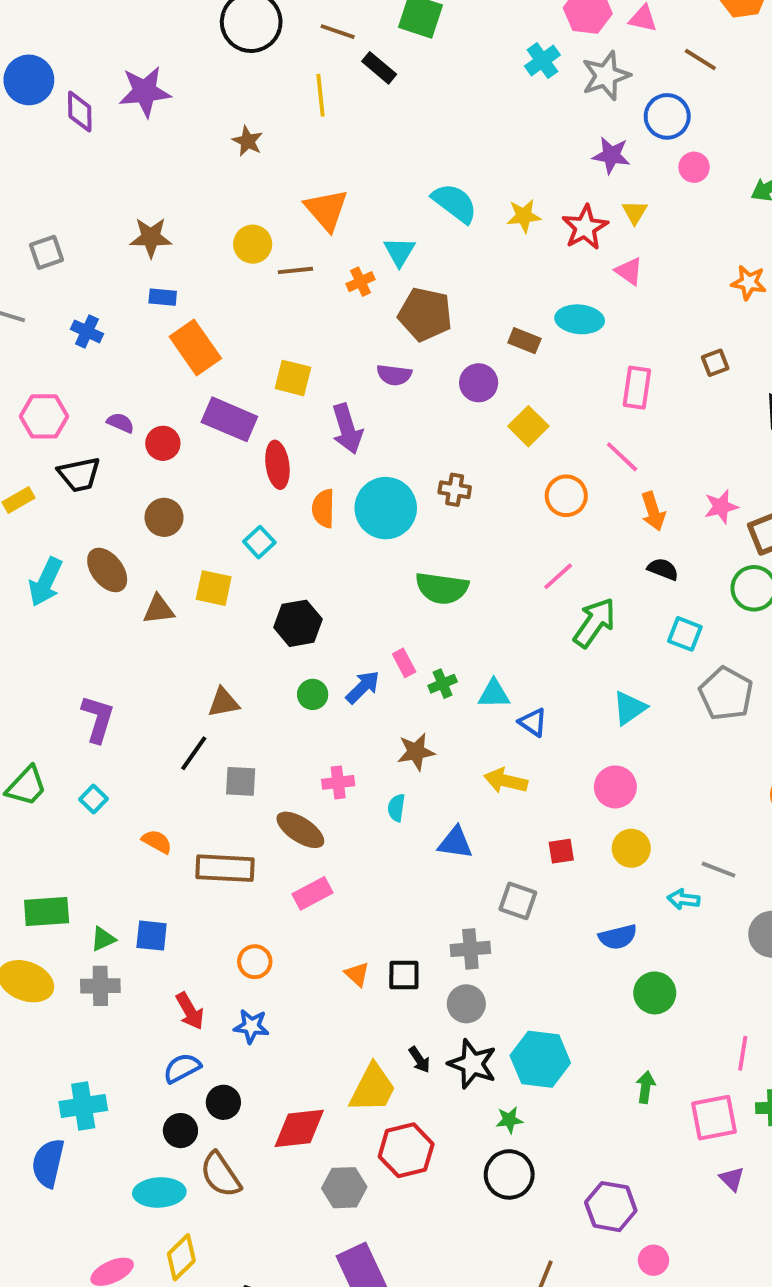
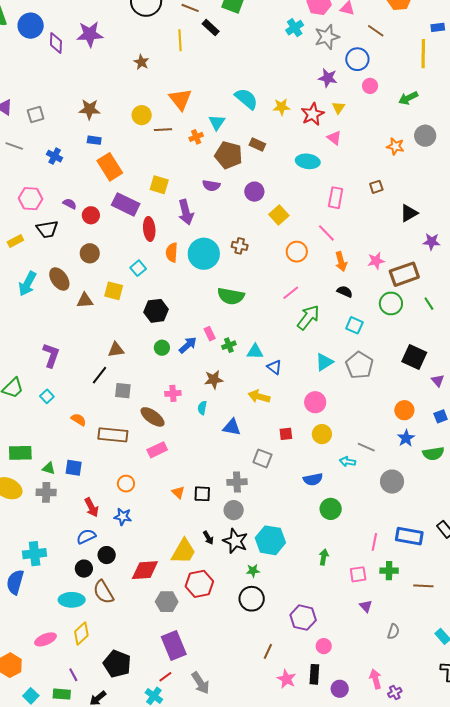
brown rectangle: (524, 341) -> (257, 144), moved
gray pentagon: (726, 694) -> (359, 365), moved
green triangle: (103, 939) -> (49, 468), turned 40
pink square: (714, 1118) -> (358, 574), size x0.7

